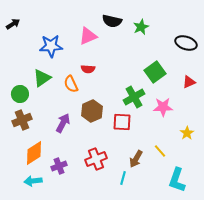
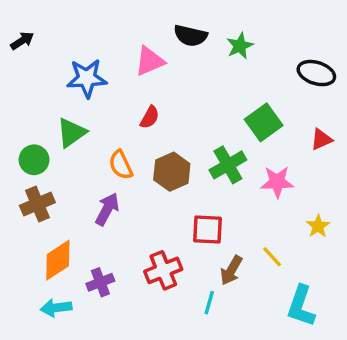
red semicircle: (88, 69) -> (150, 117), turned -64
orange semicircle: (71, 84) -> (121, 165), moved
brown hexagon: (92, 111) -> (172, 172), moved
red square: (122, 122) -> (207, 230), moved

